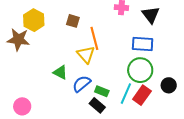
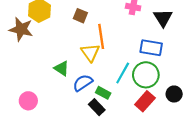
cyan line: (126, 94) -> (123, 73), moved
pink circle: (22, 106) -> (28, 101), moved

